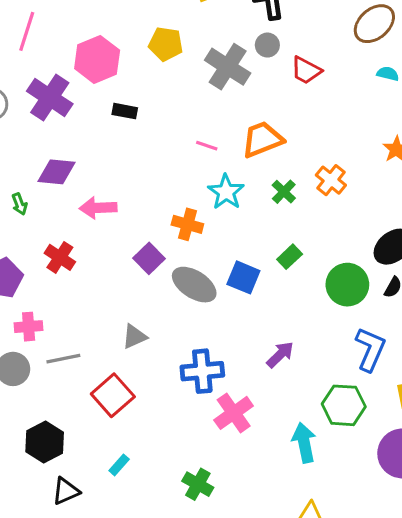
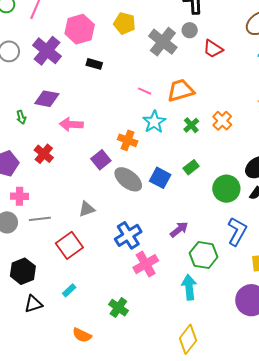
blue cross: (202, 371) -> (128, 235), turned -32
green hexagon: (344, 405) -> (204, 255), moved

